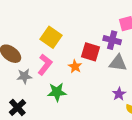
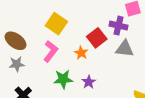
red square: (91, 52) -> (97, 38), turned 36
gray star: (24, 76) -> (17, 64), moved
purple star: (119, 94) -> (89, 82), moved

